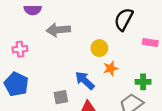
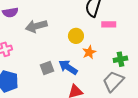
pink rectangle: (150, 42) -> (109, 24), moved
gray square: (61, 97) -> (47, 68), moved

